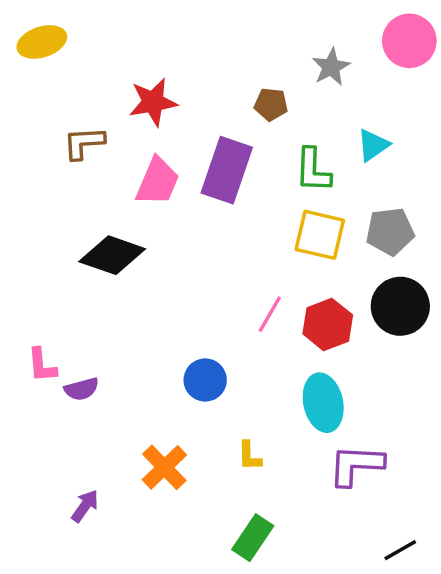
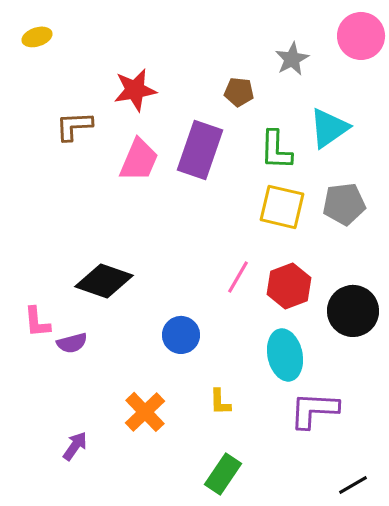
yellow ellipse: (42, 42) -> (37, 37), size x0.7
cyan triangle: (373, 145) -> (329, 128), size x1.4
black diamond: (112, 255) -> (104, 281), moved
black circle: (400, 306) -> (353, 311), moved

